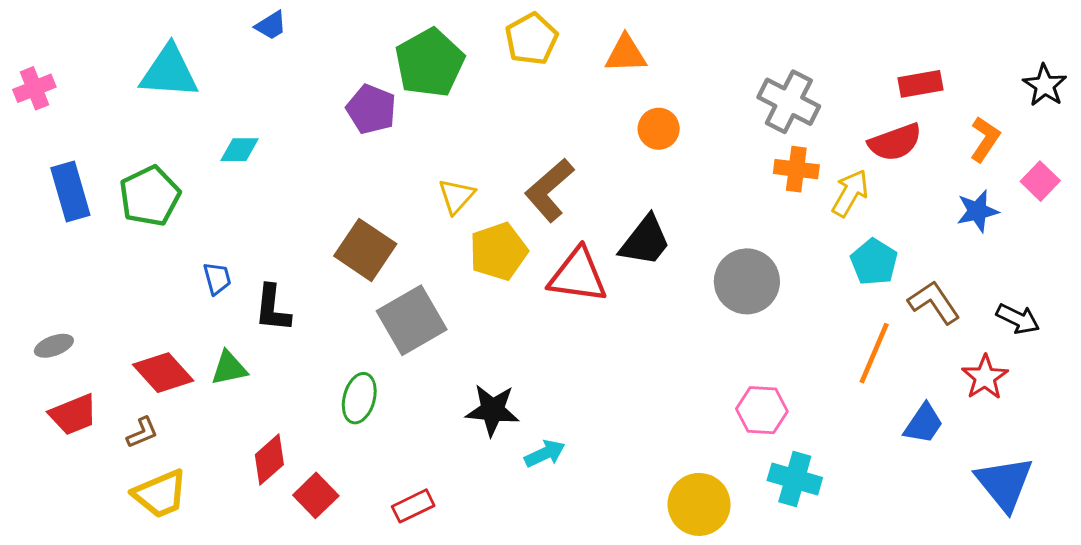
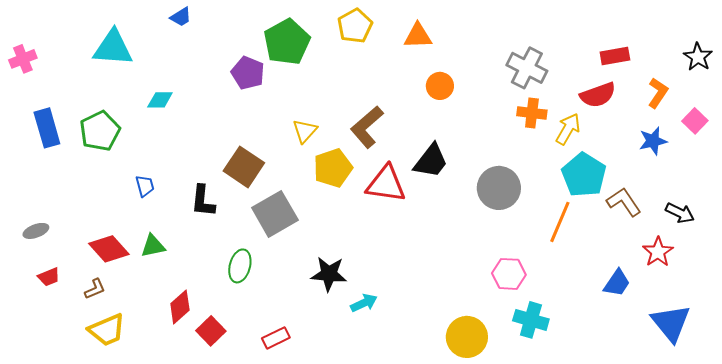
cyan pentagon: (874, 262) -> (584, 175), size x1.4
black L-shape: (272, 308) -> (203, 201), moved
orange line: (874, 353) -> (560, 222), moved
red trapezoid: (73, 415) -> (49, 277), size x0.7

